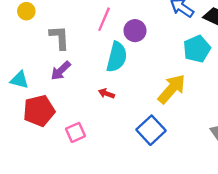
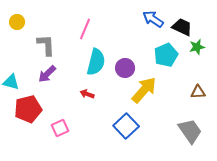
purple circle: (135, 31) -> (125, 68), moved

